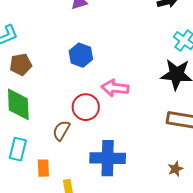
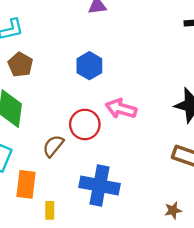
brown pentagon: (21, 64) -> (20, 65), turned 30
orange rectangle: (43, 168) -> (26, 184), size x1.4

